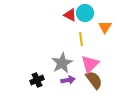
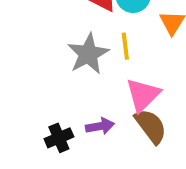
gray star: (62, 63) -> (88, 54), moved
black cross: (37, 80) -> (59, 138), moved

